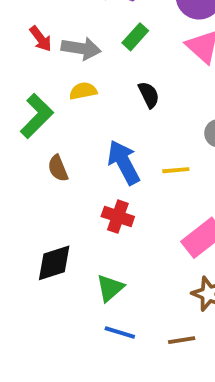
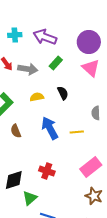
yellow semicircle: (83, 91) -> (37, 97), moved
red cross: (118, 217) -> (47, 171), moved
green triangle: (110, 288) -> (30, 198), moved

